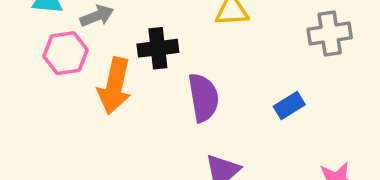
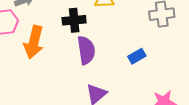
black cross: (158, 48) -> (74, 20), moved

